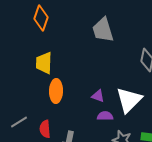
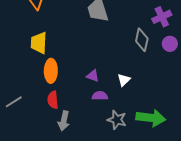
white triangle: (129, 100) -> (124, 80), size x0.5
red semicircle: (45, 129) -> (53, 100), moved

